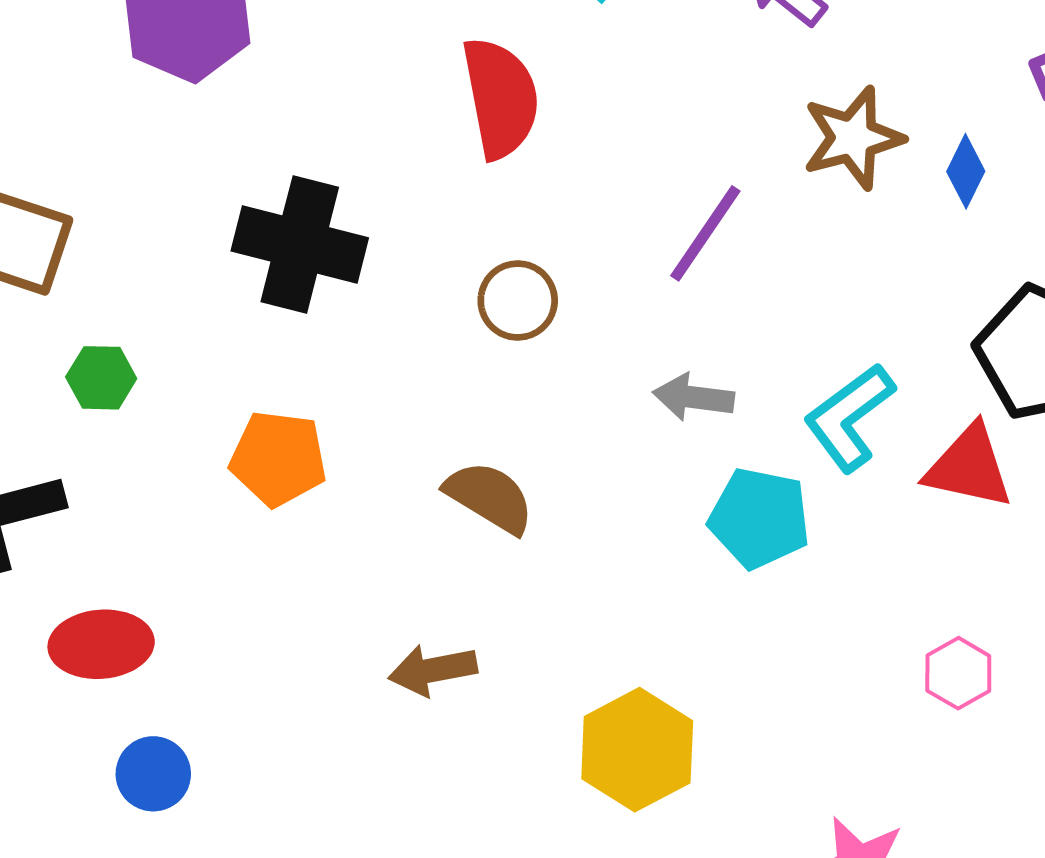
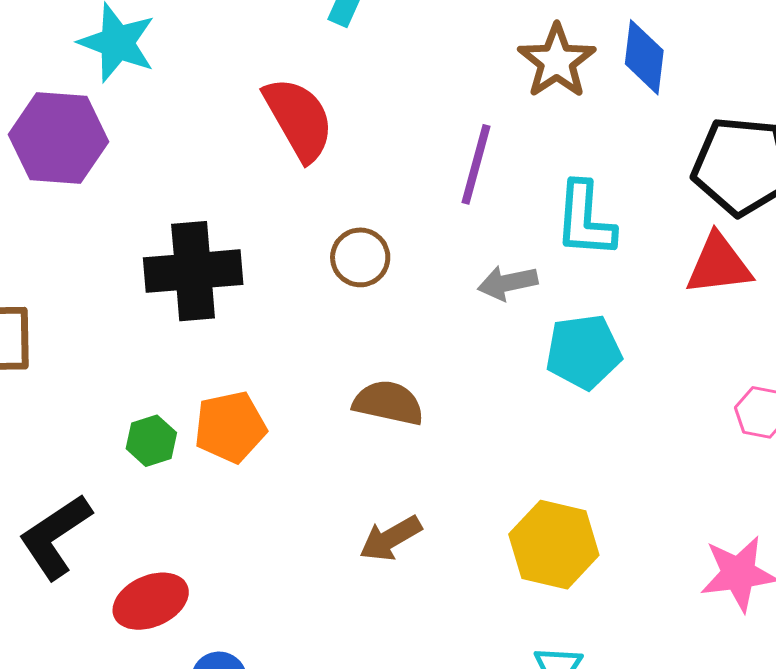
blue diamond: (966, 171) -> (644, 57), size x1.4
green hexagon: (101, 378) -> (151, 441), moved
cyan L-shape: (849, 417) -> (585, 220), moved, turned -30

